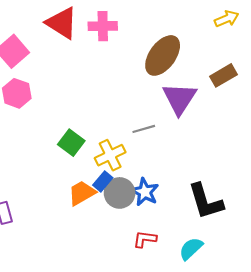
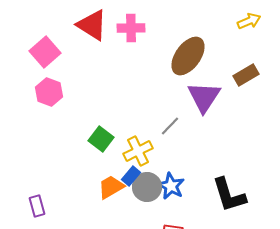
gray line: (144, 129) -> (170, 126), turned -30

